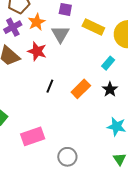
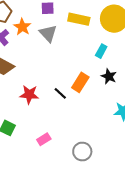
red star: (37, 51) -> (29, 95), moved
black line: (50, 86) -> (60, 93), moved, turned -56
pink rectangle: (33, 136) -> (44, 139), size x0.6

